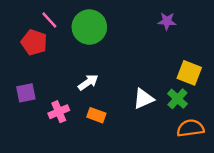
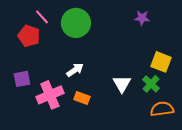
white triangle: (143, 99) -> (122, 84), turned -36
pink cross: (59, 112) -> (50, 95), size x1.5

